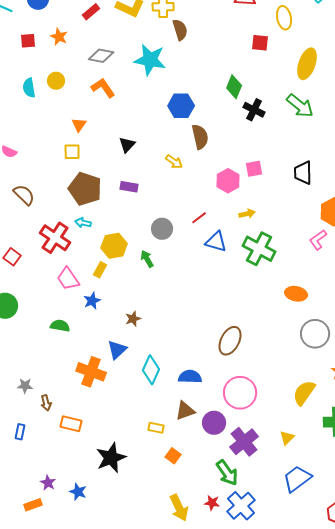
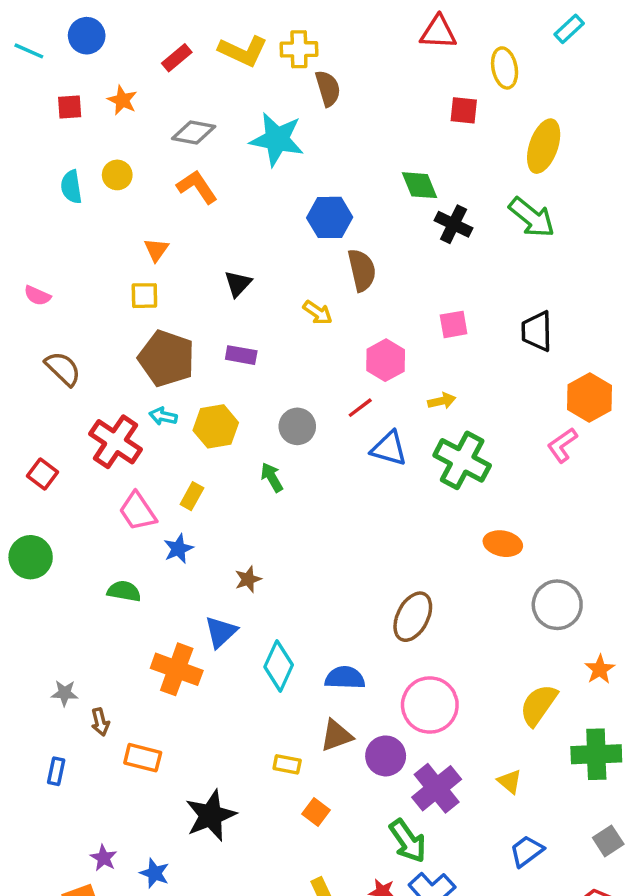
green diamond: (234, 87) -> (420, 185), turned -45
pink hexagon: (228, 181) -> (386, 360), moved
yellow hexagon: (114, 246) -> (216, 426), moved
orange ellipse: (296, 294) -> (503, 544), moved
yellow triangle: (287, 438) -> (510, 781), turned -35
blue trapezoid: (297, 479) -> (527, 851), size x0.7

